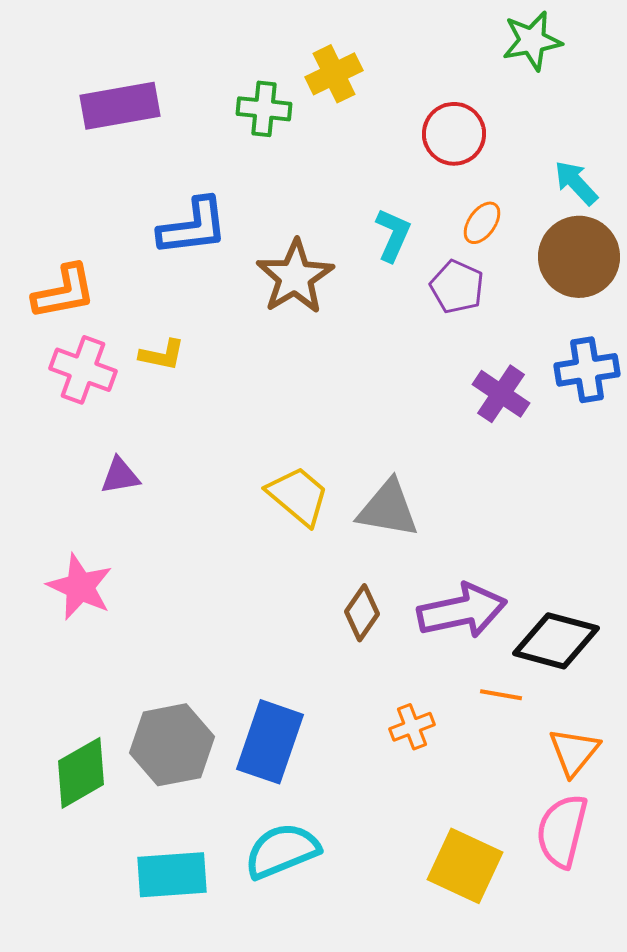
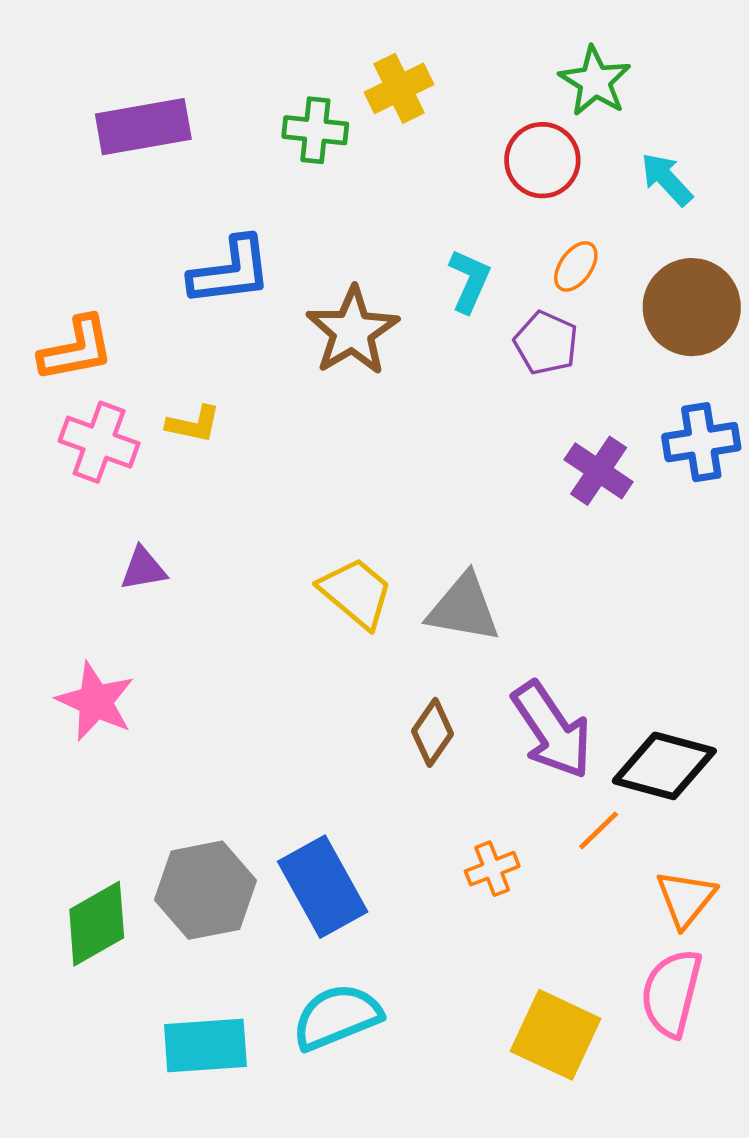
green star: (532, 41) -> (595, 81), moved, turned -30
cyan arrow: (576, 183) -> (667, 179), moved
purple arrow: (462, 611) -> (552, 730), turned 68
orange line: (501, 695) -> (599, 830), turned -54
blue rectangle: (270, 742) -> (323, 887), turned -48

